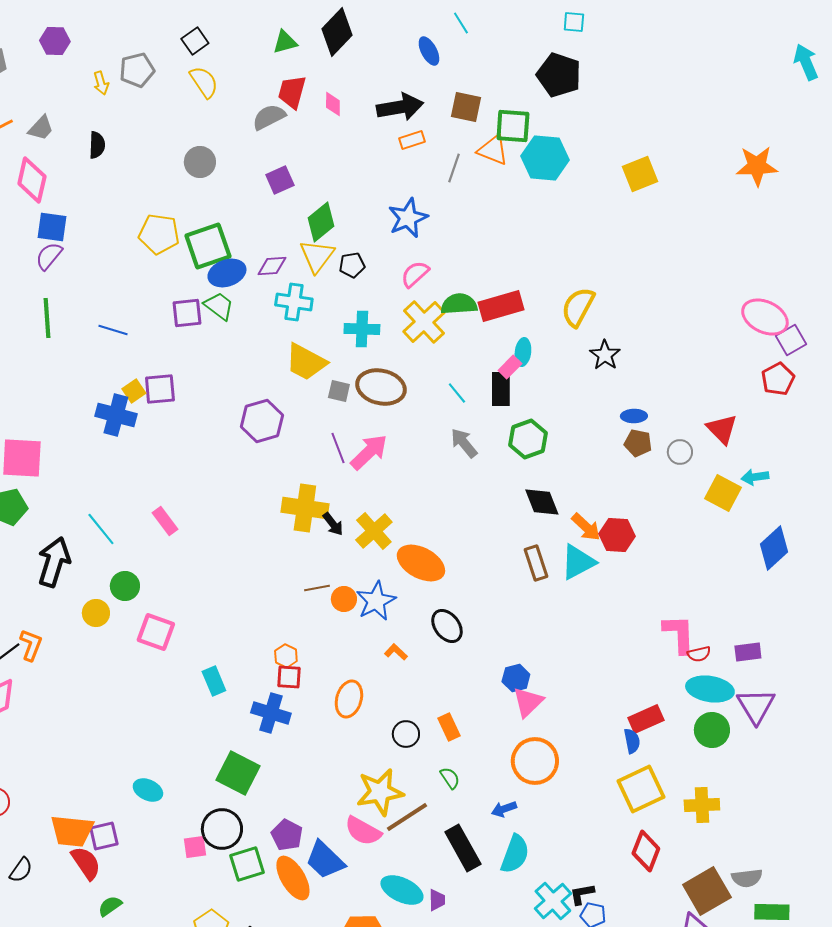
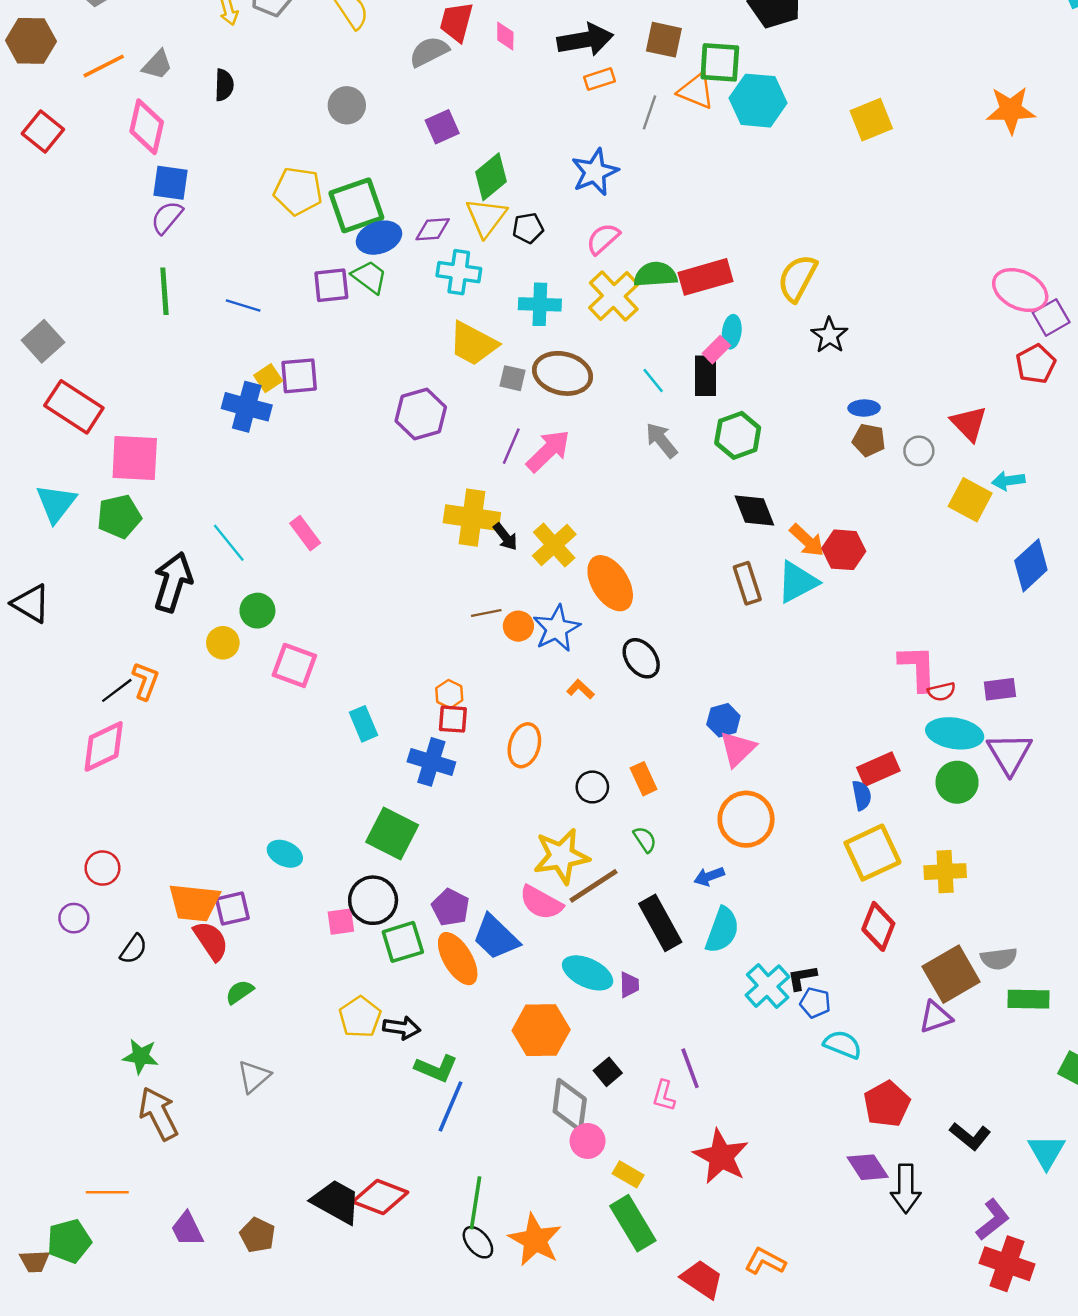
purple line: (338, 448) -> (511, 446), turned 44
orange ellipse: (421, 563) -> (610, 583), turned 30

